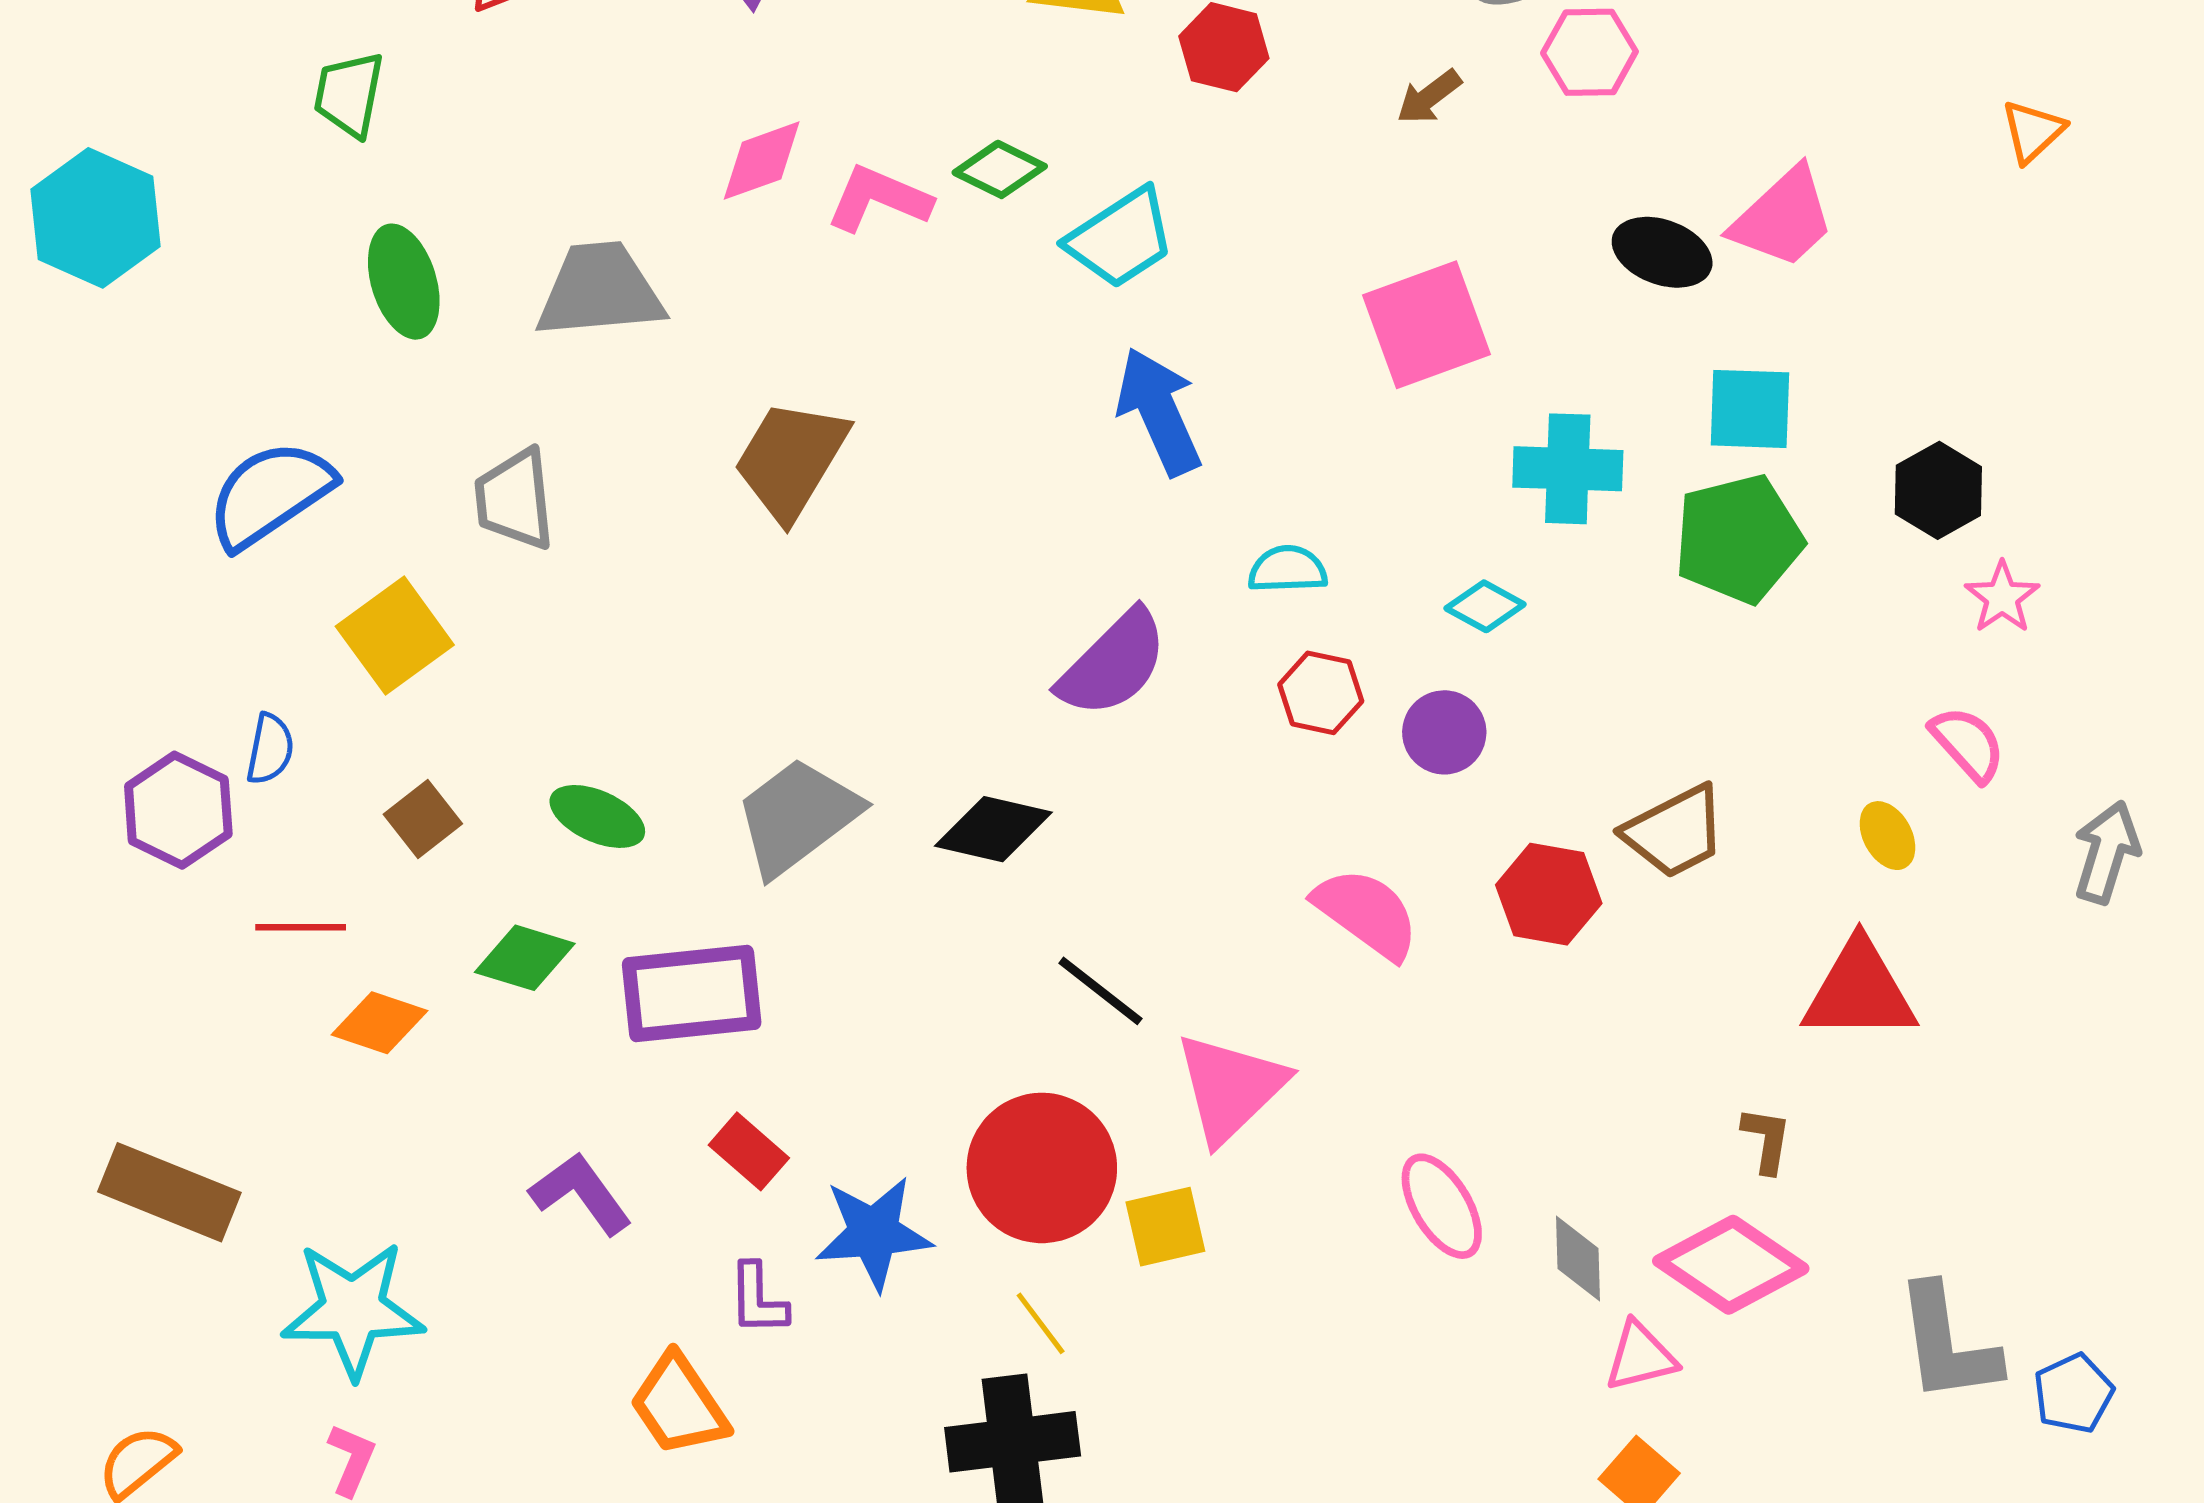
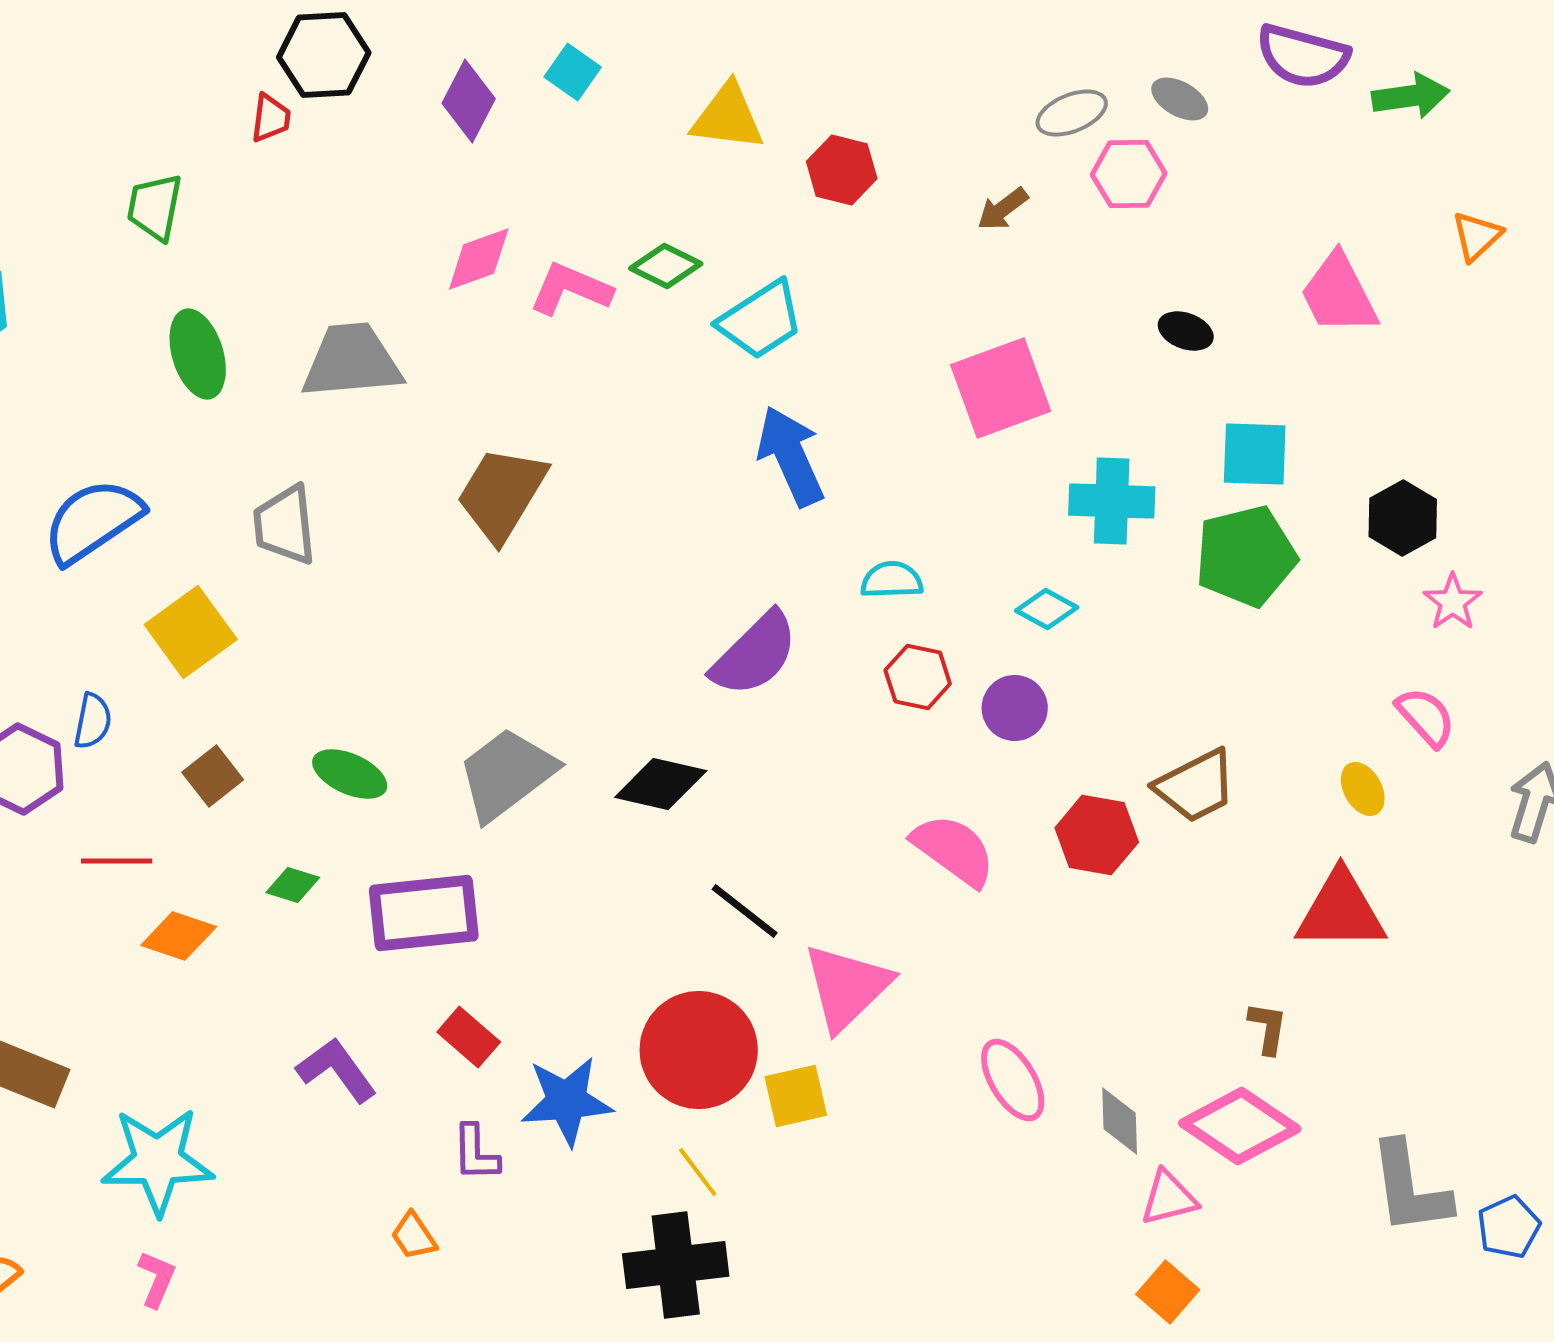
pink trapezoid: (1783, 218) -> (1339, 294), moved, turned 106
black ellipse: (1662, 252) -> (1186, 331), size x0.7
green diamond: (525, 958) -> (293, 885), size x0.7
orange trapezoid: (679, 1405) -> (414, 1236), size x0.6

